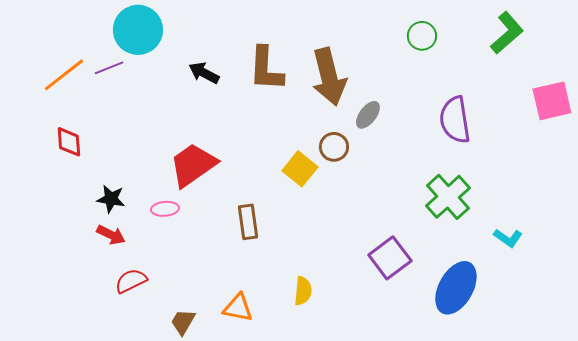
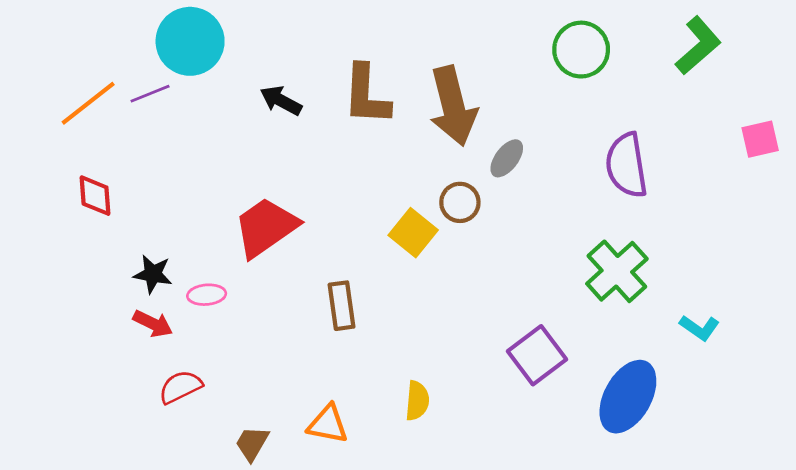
green circle: (422, 36) -> (581, 50), size x1.4
pink square: (552, 101) -> (760, 139), size x0.7
pink ellipse: (165, 209) -> (207, 295), moved

